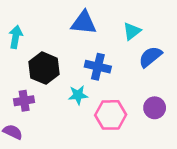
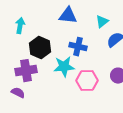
cyan star: (78, 95) -> (64, 67), size x1.5
purple cross: (24, 101) -> (26, 71), size x1.5

